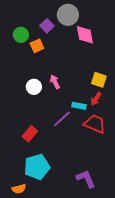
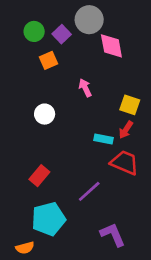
green circle: (21, 35) -> (34, 31), moved
pink arrow: (55, 82) -> (85, 88), moved
purple line: (62, 119) -> (89, 191), moved

